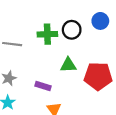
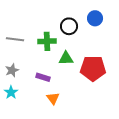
green cross: (47, 34) -> (47, 41), moved

